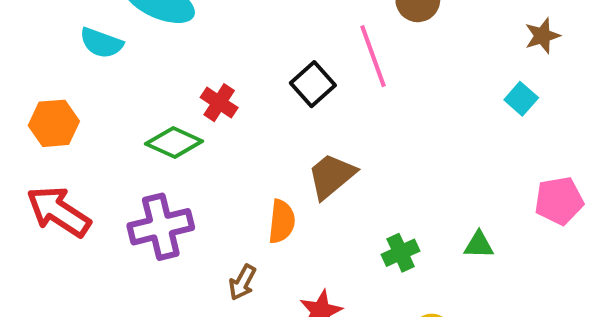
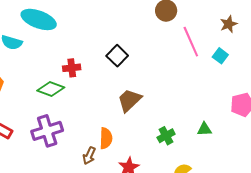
pink line: (373, 56) -> (191, 42), moved
red cross: (219, 103) -> (72, 68), turned -36
orange semicircle: (282, 221) -> (106, 138), moved

